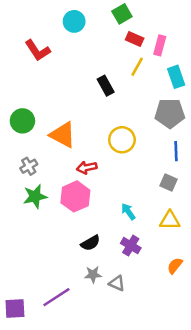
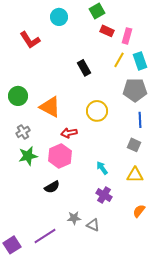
yellow line: (137, 67) -> (119, 60), moved
black semicircle: (90, 243) -> (52, 187), moved
purple square: (15, 308) -> (12, 245), turned -30

